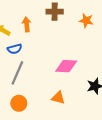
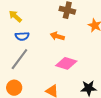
orange arrow: (27, 24) -> (57, 36), moved, turned -80

